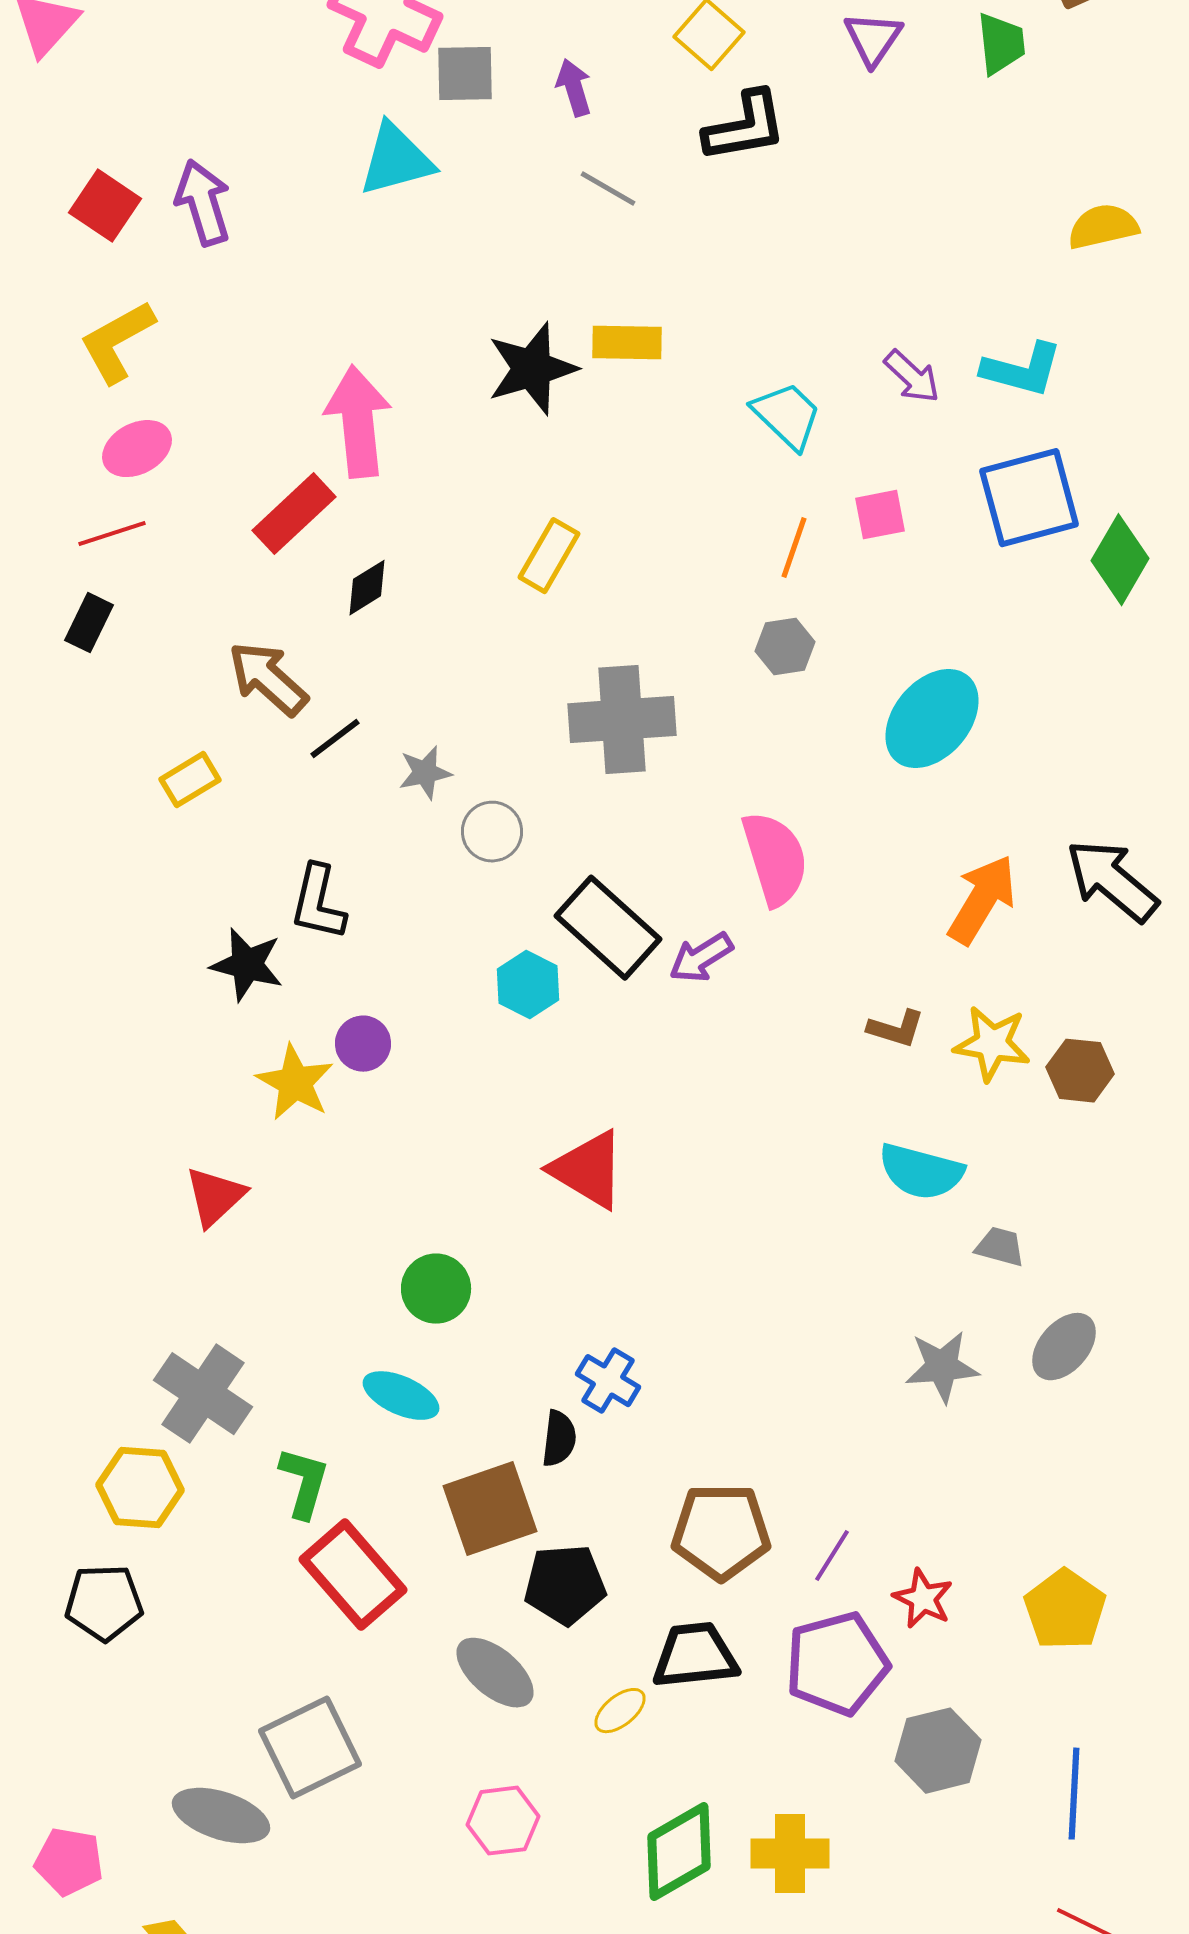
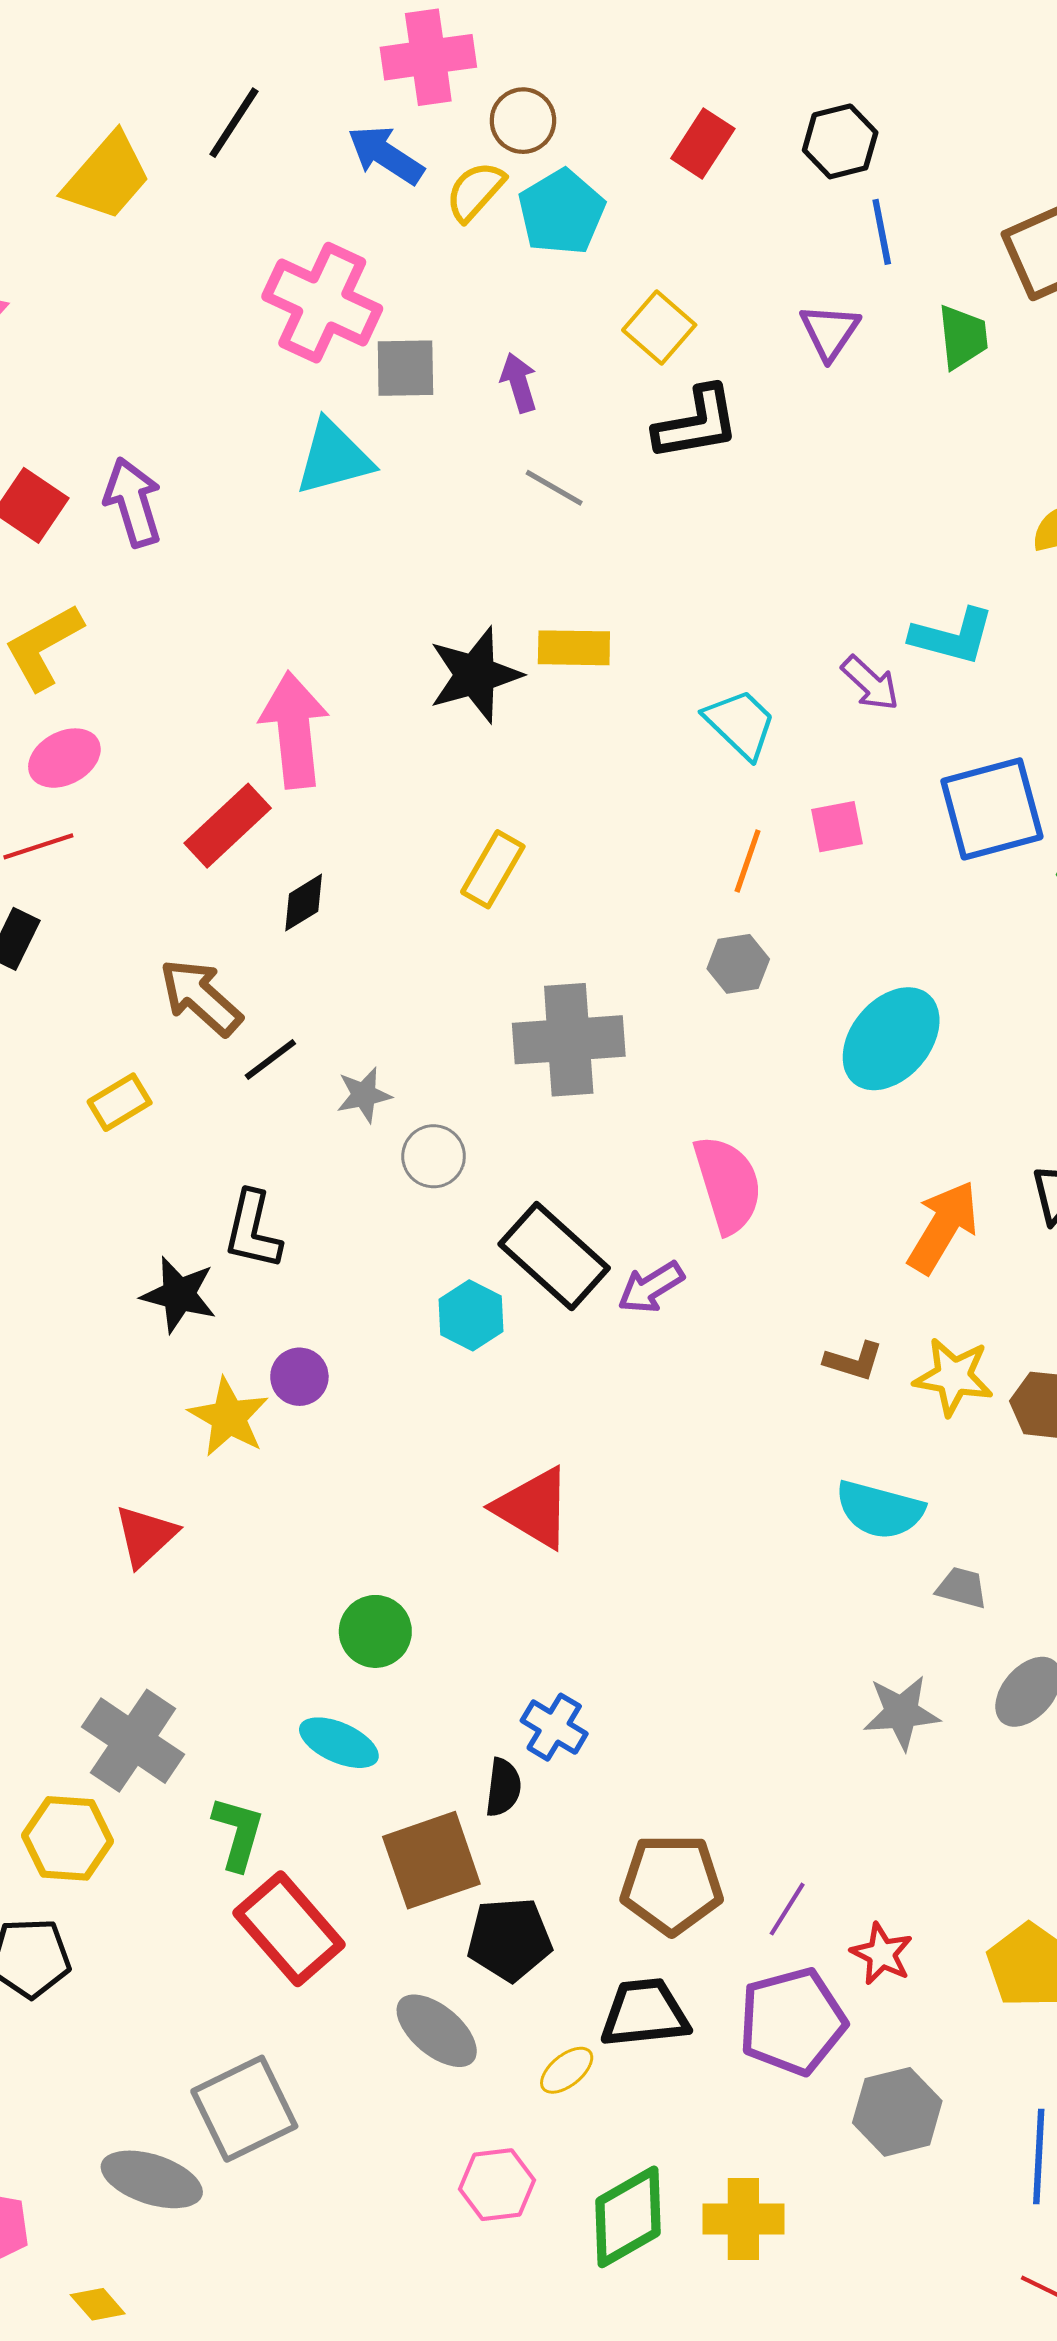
cyan L-shape: (1022, 370) -> (952, 636), moved
pink hexagon: (503, 1821) -> (497, 2185), moved

